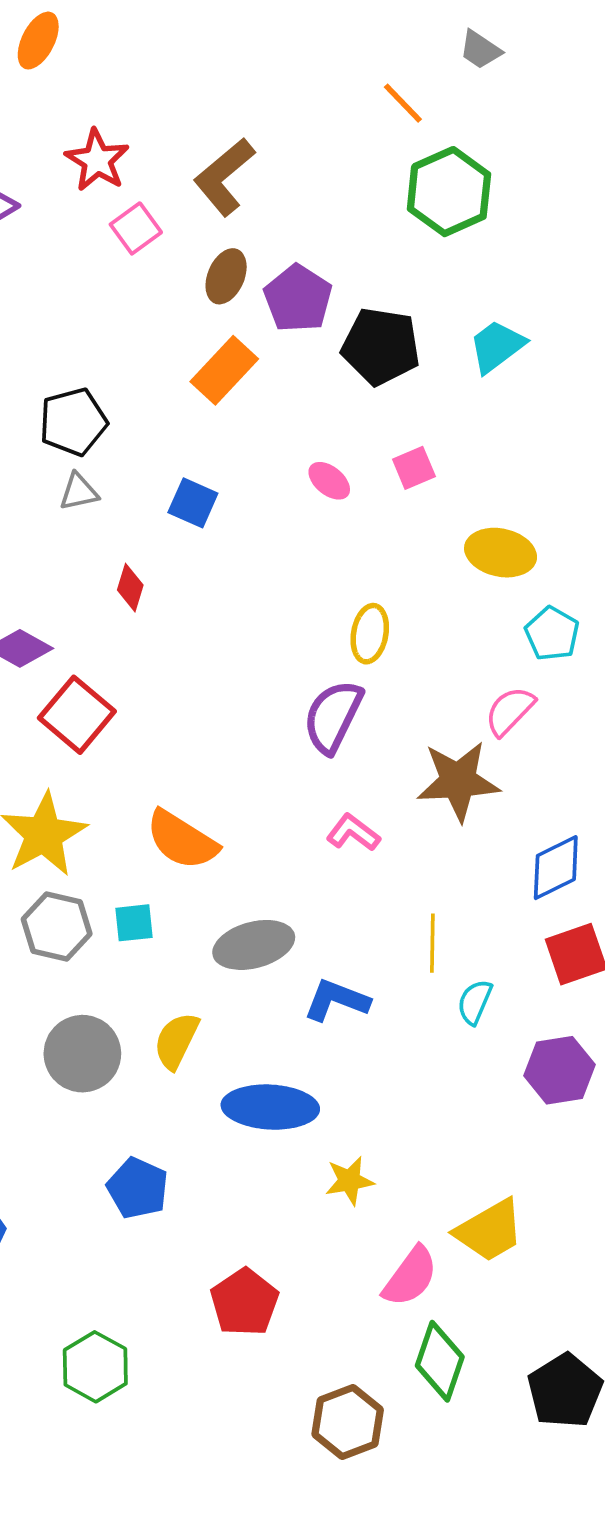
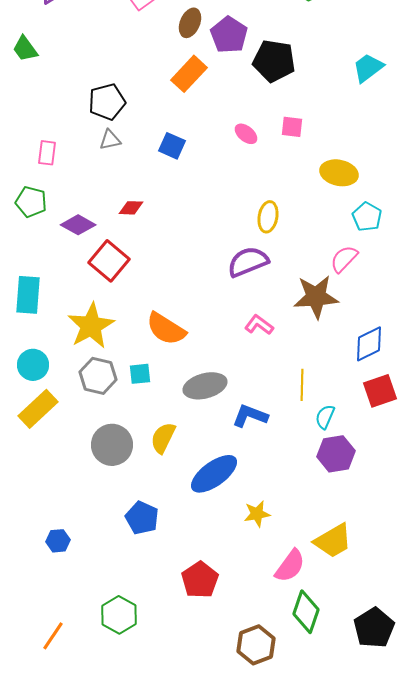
cyan trapezoid: (497, 346) -> (368, 68), moved
pink square: (414, 468) -> (292, 127), turned 30
red diamond: (130, 588) -> (131, 208), moved, turned 75
purple semicircle: (333, 717) -> (248, 262), turned 42
purple hexagon: (559, 1070) -> (336, 454), moved
blue ellipse: (270, 1107) -> (214, 474), turned -39

